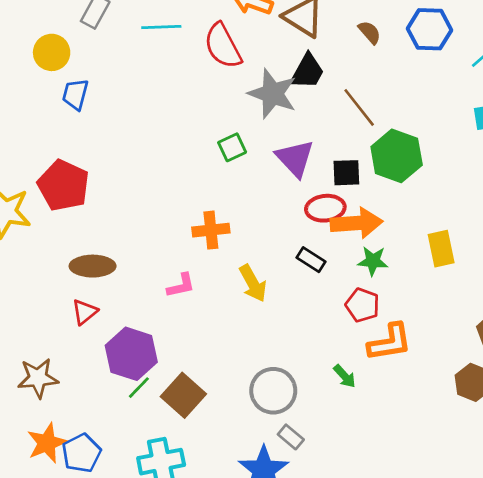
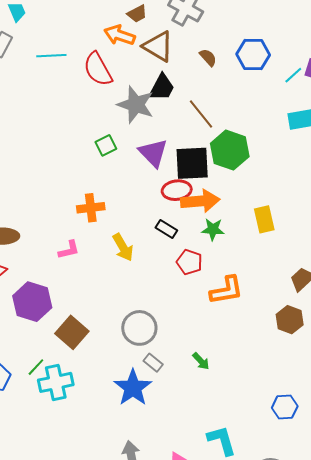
black square: (346, 173) -> (192, 163), size x1.6
red pentagon: (362, 305) -> (189, 262), moved
green arrow: (345, 376) -> (201, 361), moved
green line: (139, 388) -> (36, 367), moved

